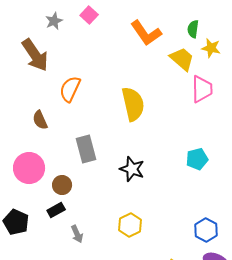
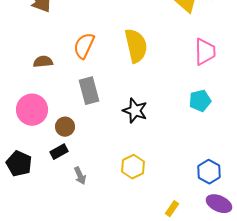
orange semicircle: (70, 89) -> (84, 46), moved
pink trapezoid: (202, 89) -> (205, 52), moved
brown semicircle: (40, 120) -> (43, 62), turned 108

